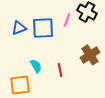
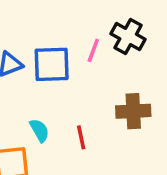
brown cross: (90, 55) -> (133, 111), turned 30

